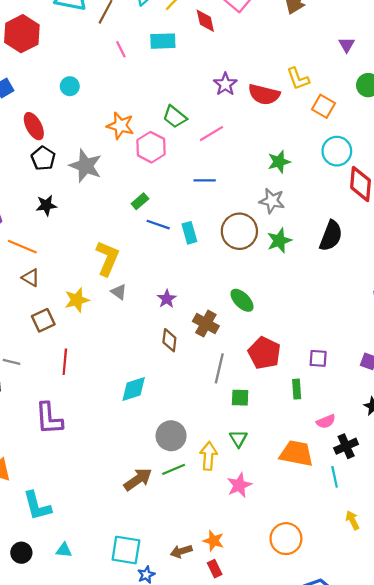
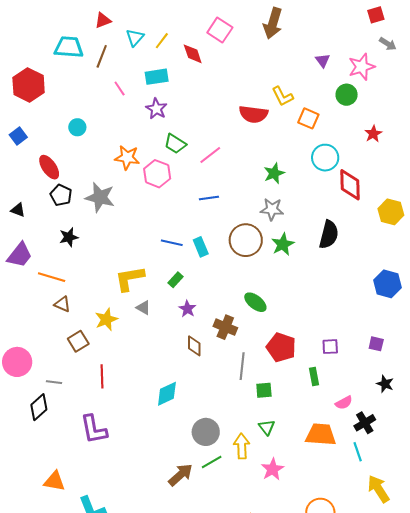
purple star: (225, 84) -> (156, 109), moved
green rectangle: (140, 201) -> (176, 280), moved
yellow L-shape: (107, 258) -> (130, 279), turned -116
yellow arrow: (353, 520) -> (378, 489), size x1.6

